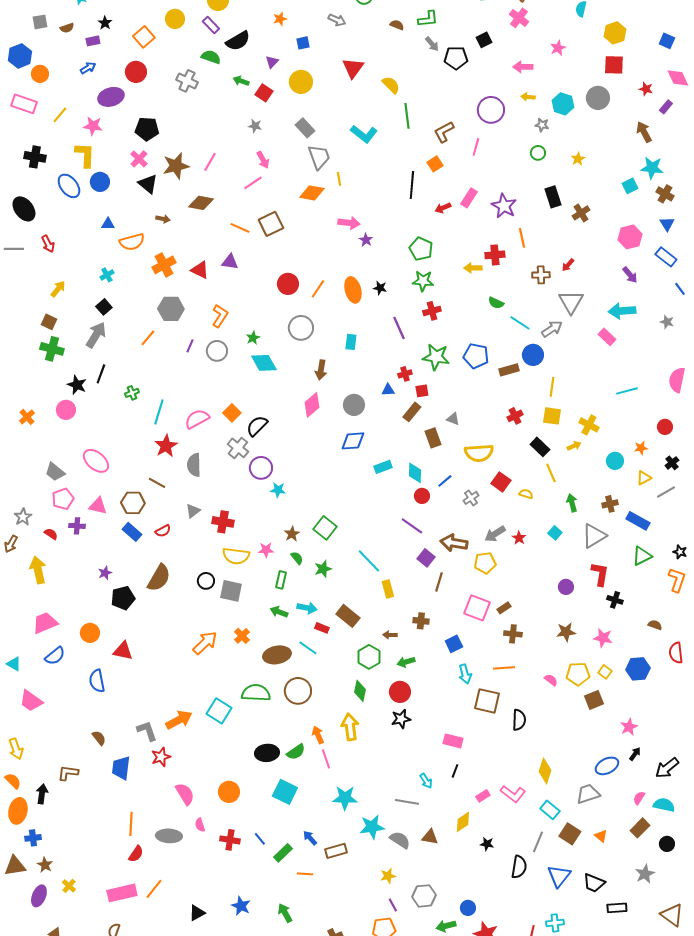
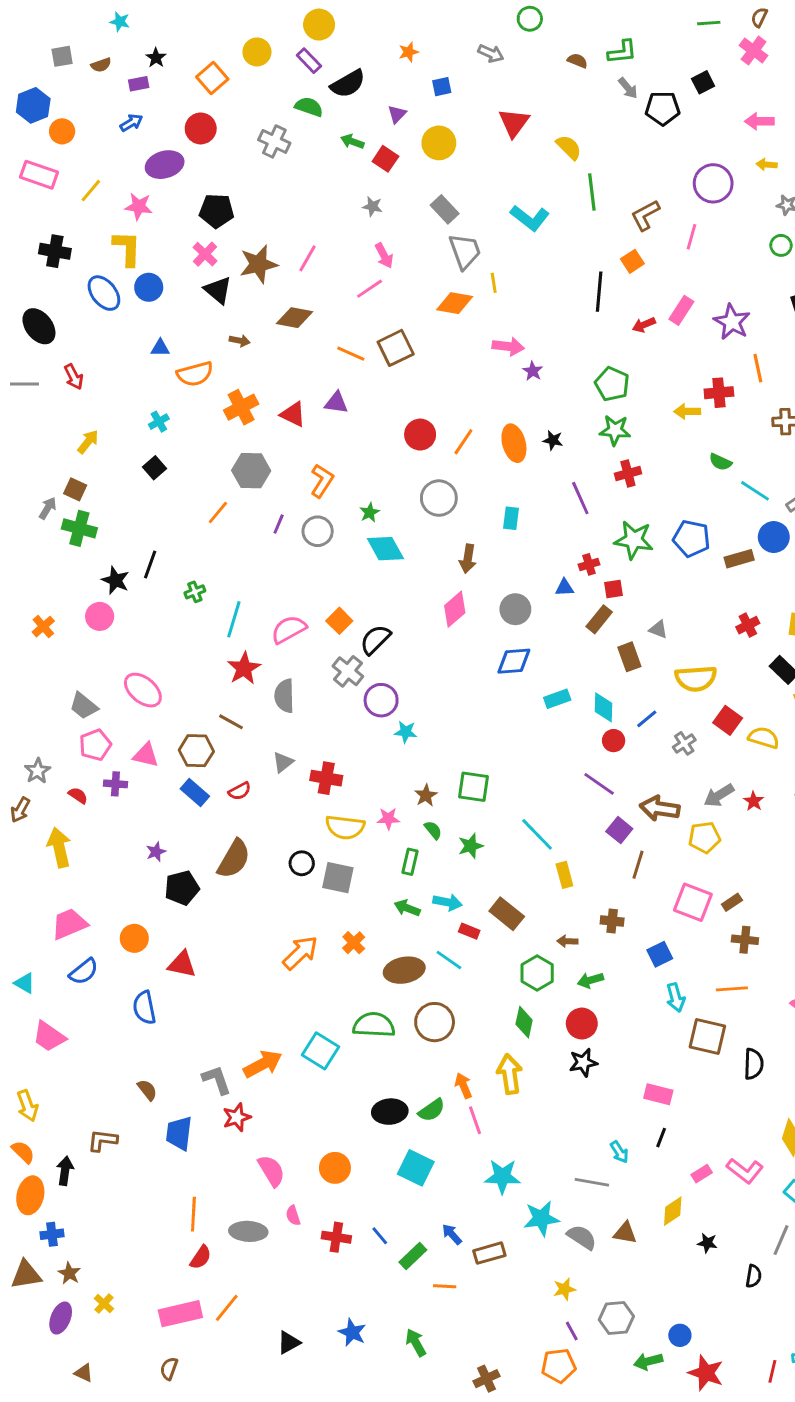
gray arrow: (96, 335) -> (48, 508), moved, size x0.6
yellow semicircle: (526, 494) -> (764, 738), size x1.5
green square: (325, 528) -> (474, 787), turned -30
black semicircle: (519, 867) -> (754, 1276), size x0.7

